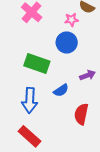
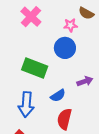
red semicircle: (81, 114) -> (64, 119), moved

